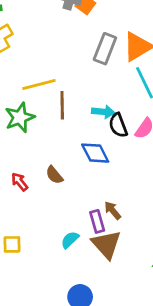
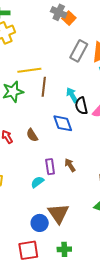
cyan arrow: (103, 112) -> (72, 95), turned -133
purple rectangle: (97, 221) -> (50, 167), moved
brown triangle: (106, 244) -> (58, 213), moved

